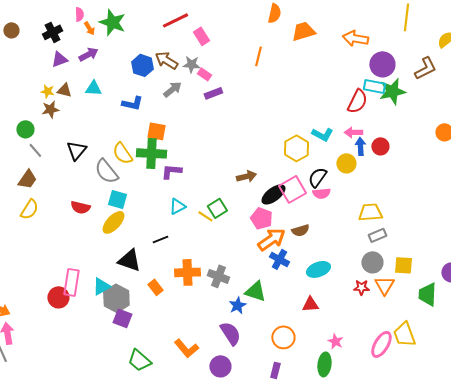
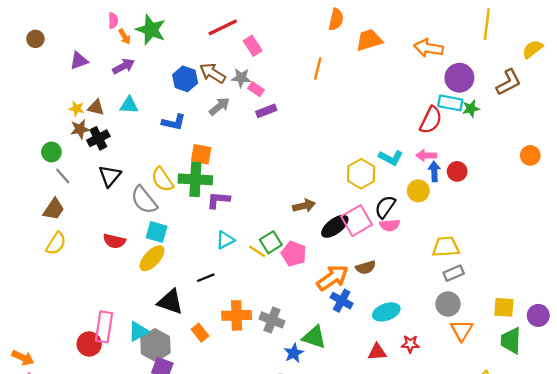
black cross: (52, 32) -> (98, 138), moved
purple triangle: (59, 59) -> (79, 61), moved
green star: (392, 91) -> (471, 109), size x0.6
pink pentagon: (261, 218) -> (294, 254), moved
yellow square: (403, 265) -> (504, 307), moved
red star: (361, 287) -> (410, 344), moved

